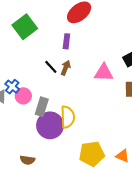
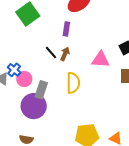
yellow semicircle: (68, 117) -> (73, 83), moved
purple circle: (50, 125) -> (34, 106), moved

